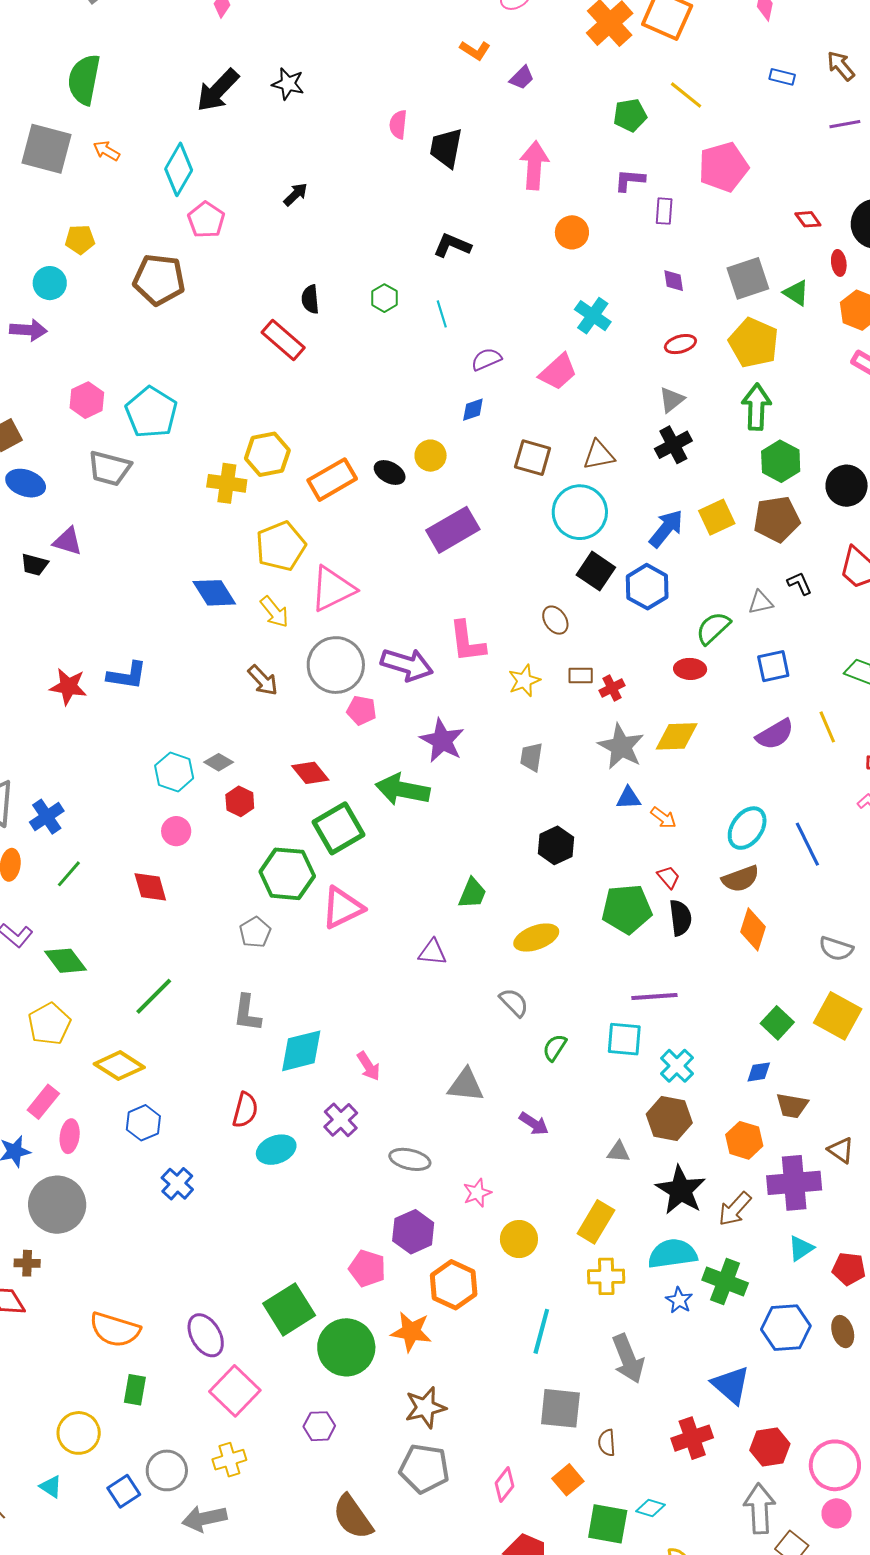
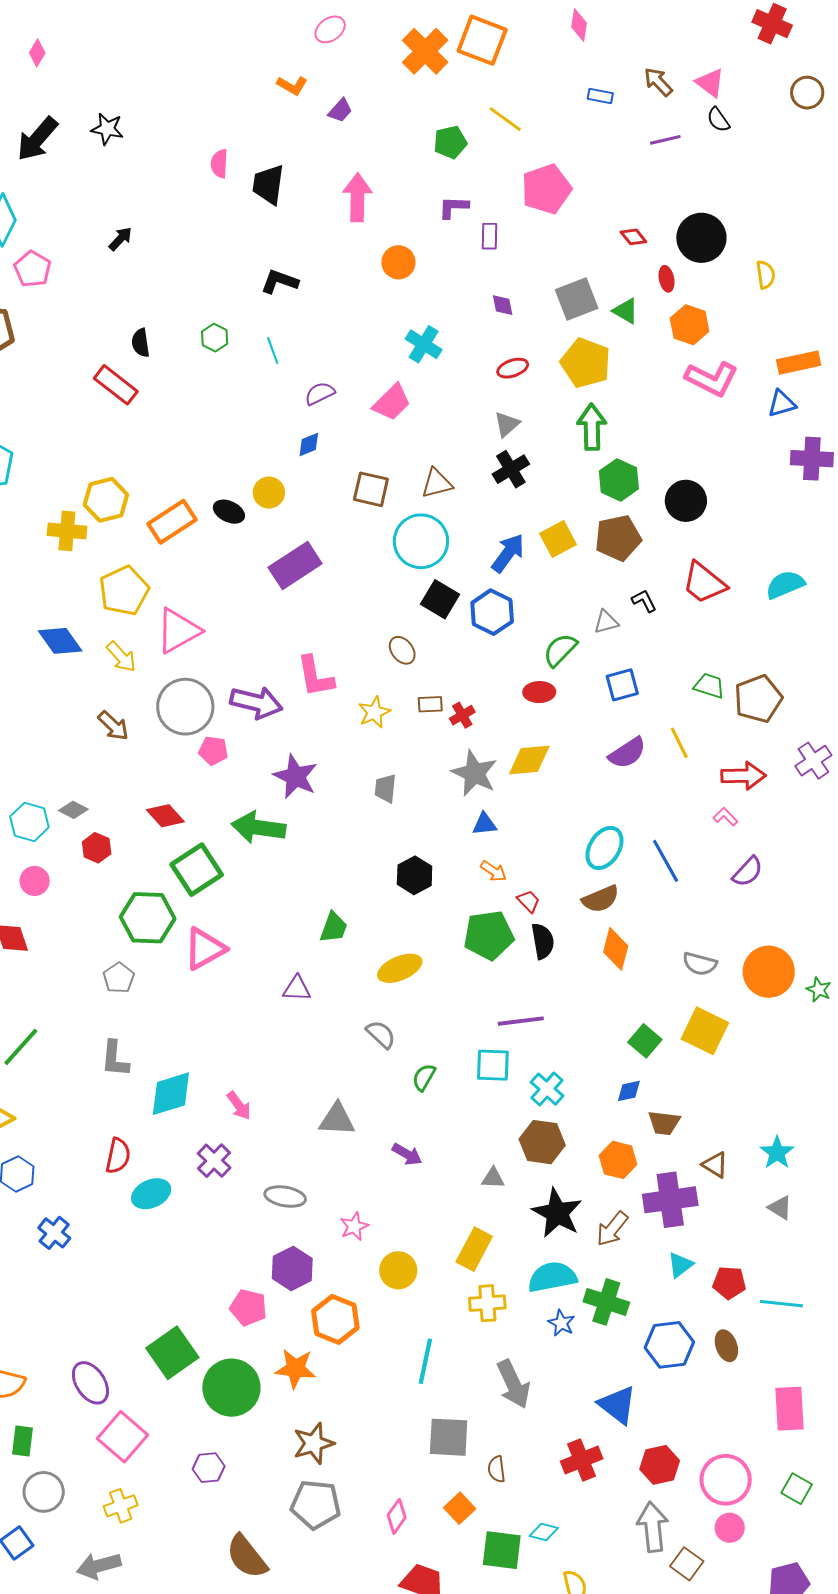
orange arrow: (663, 818) -> (494, 871), moved
gray circle: (167, 1470) -> (44, 1492), moved

